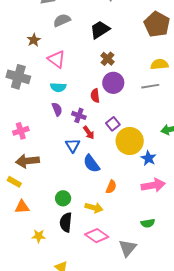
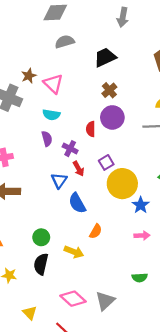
brown star: (34, 40) -> (29, 76), moved
pink arrow: (153, 185) -> (142, 235), size x0.6
green semicircle: (148, 223) -> (140, 278), moved
pink diamond: (97, 236) -> (73, 299), moved

